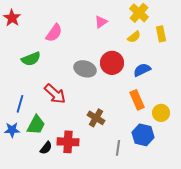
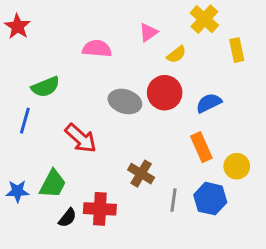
pink semicircle: (54, 33) -> (97, 49), moved, turned -120
yellow semicircle: (134, 37) -> (176, 54), moved
blue line: (20, 104) -> (25, 121), moved
gray line: (118, 148) -> (173, 200), moved

